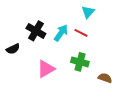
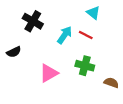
cyan triangle: (88, 12) -> (93, 13), turned -32
black cross: (36, 31) -> (33, 21), moved

